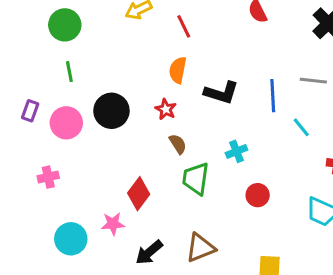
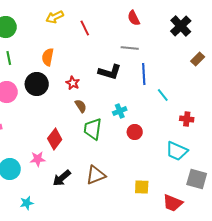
orange semicircle: (178, 70) -> (48, 57), moved
gray line: (313, 81) -> (130, 48), moved
red circle: (258, 195) -> (135, 132), moved

